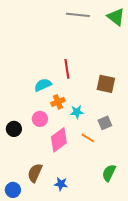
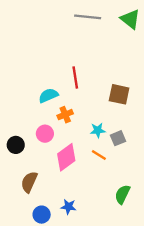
cyan star: (77, 112) -> (98, 130), moved
brown semicircle: (35, 173) -> (29, 182), moved
blue circle: (13, 190) -> (42, 215), moved

